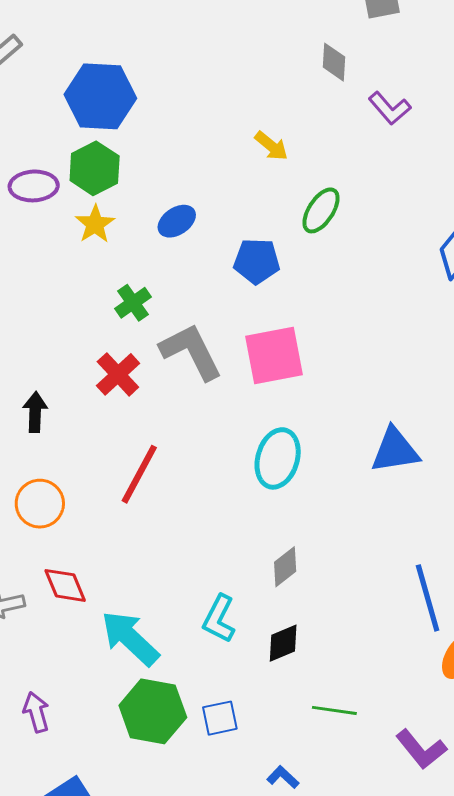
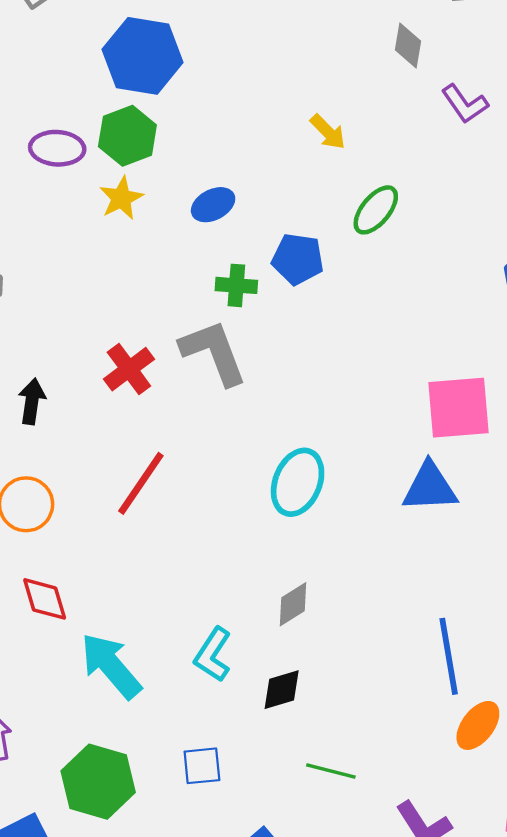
green cross: (133, 303) -> (236, 285), moved, turned 33
pink square: (274, 356) -> (458, 408), moved
green hexagon: (153, 711) -> (98, 782), moved

